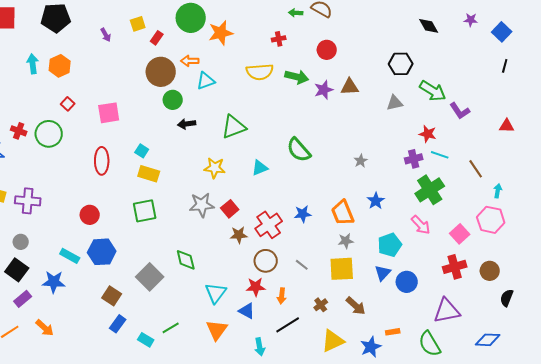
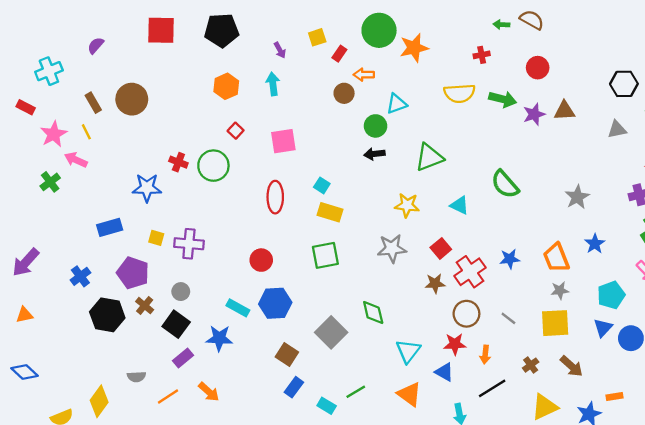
orange arrow: (190, 61) -> (364, 75), moved
cyan arrow: (33, 64) -> (273, 84), moved
brown circle: (161, 72) -> (344, 93), size x0.6
green circle: (173, 100) -> (376, 126), moved
gray star: (361, 161) -> (577, 197), size x1.5
cyan triangle: (260, 168) -> (459, 205), turned 48
red square: (230, 209) -> (441, 248), moved
orange triangle: (217, 330) -> (409, 394), turned -30

